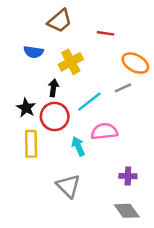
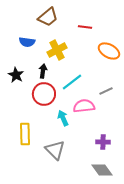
gray line: (123, 88) -> (106, 91), moved
black star: (26, 108) -> (16, 75), moved
yellow rectangle: (31, 144) -> (25, 134), moved

